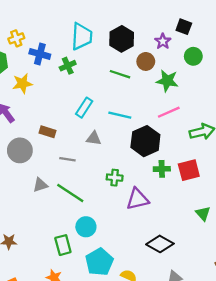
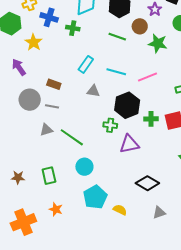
green cross: (68, 66) -> (73, 28), turned 32
yellow star: (22, 84) -> (33, 42), turned -30
pink line: (169, 112) -> (148, 77), moved
black hexagon: (145, 141) -> (127, 105), moved
gray line: (67, 159) -> (52, 106), moved
green rectangle: (63, 245) -> (49, 176), moved

